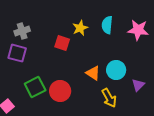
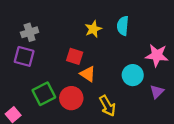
pink star: (138, 30) -> (157, 55), moved
red square: (62, 43) -> (75, 56), moved
orange triangle: (93, 73) -> (88, 74), moved
yellow arrow: (109, 98) -> (107, 106), moved

